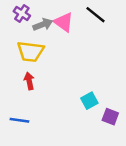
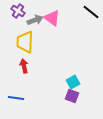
black line: (96, 15) -> (91, 12), moved
yellow trapezoid: (30, 52) -> (25, 42), turned 85
purple square: (110, 117) -> (72, 96), moved

